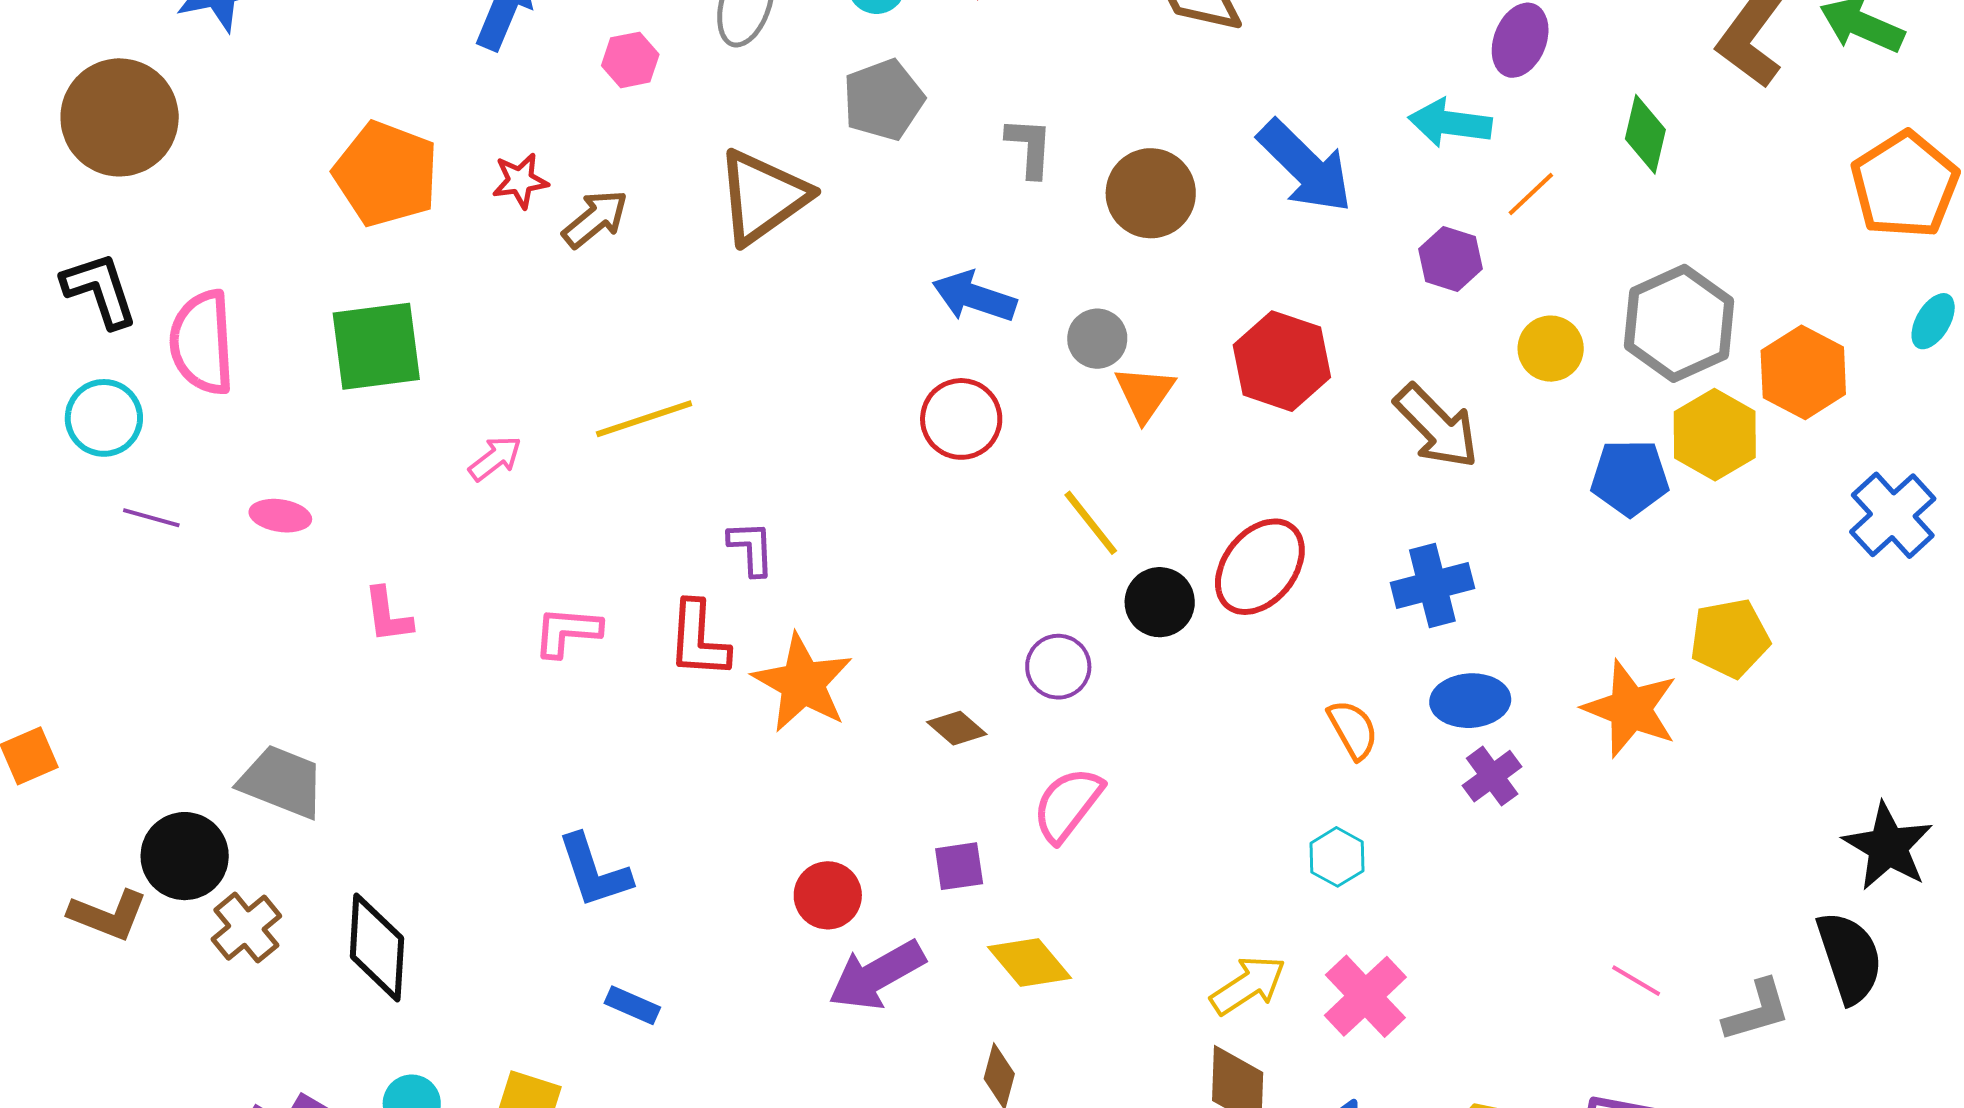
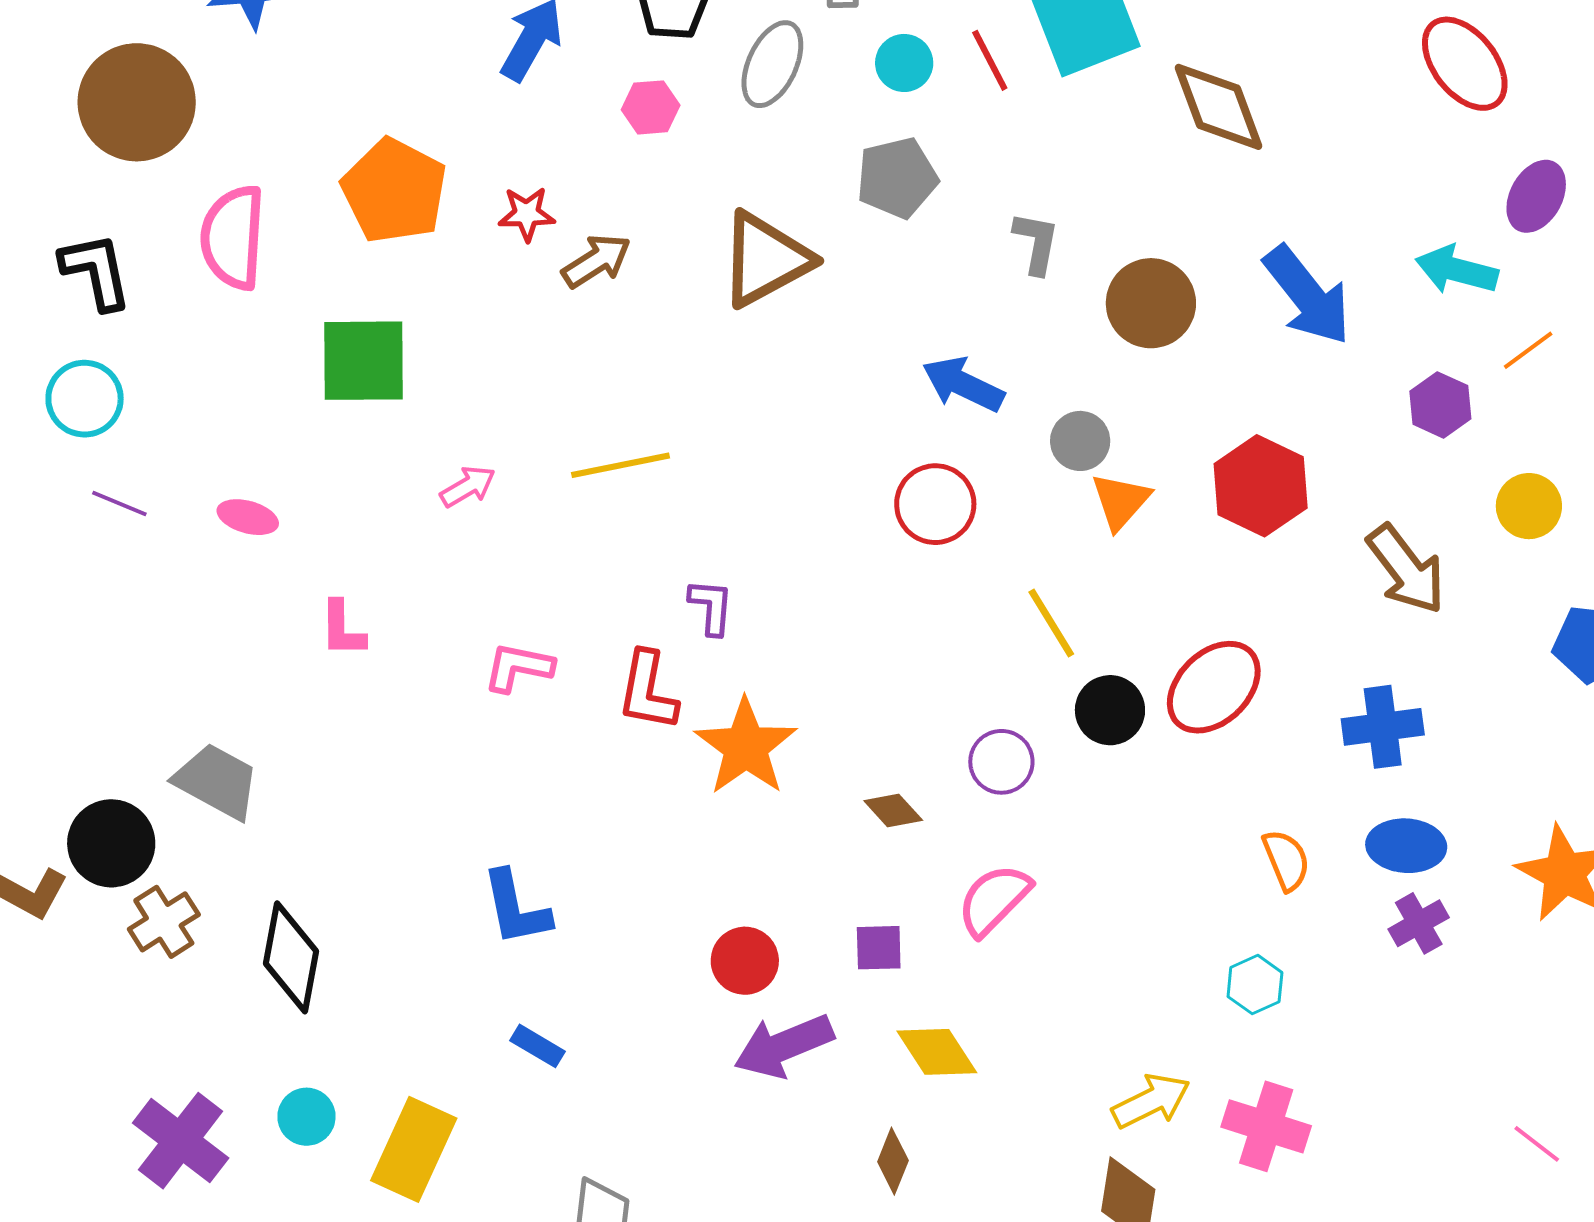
pink semicircle: (202, 342) -> (233, 237), moved
pink cross: (1365, 996) -> (1266, 1126), turned -36

